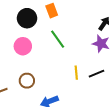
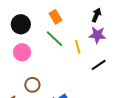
orange rectangle: (52, 11) -> (55, 17), moved
yellow line: (76, 73) -> (78, 47), moved

